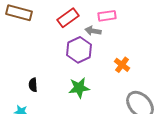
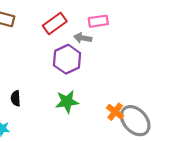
orange cross: (122, 65) -> (115, 112), moved

